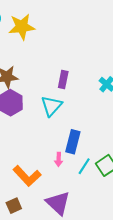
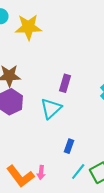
blue rectangle: (73, 142) -> (69, 146), size x0.6
pink arrow: (59, 159) -> (41, 172), moved

